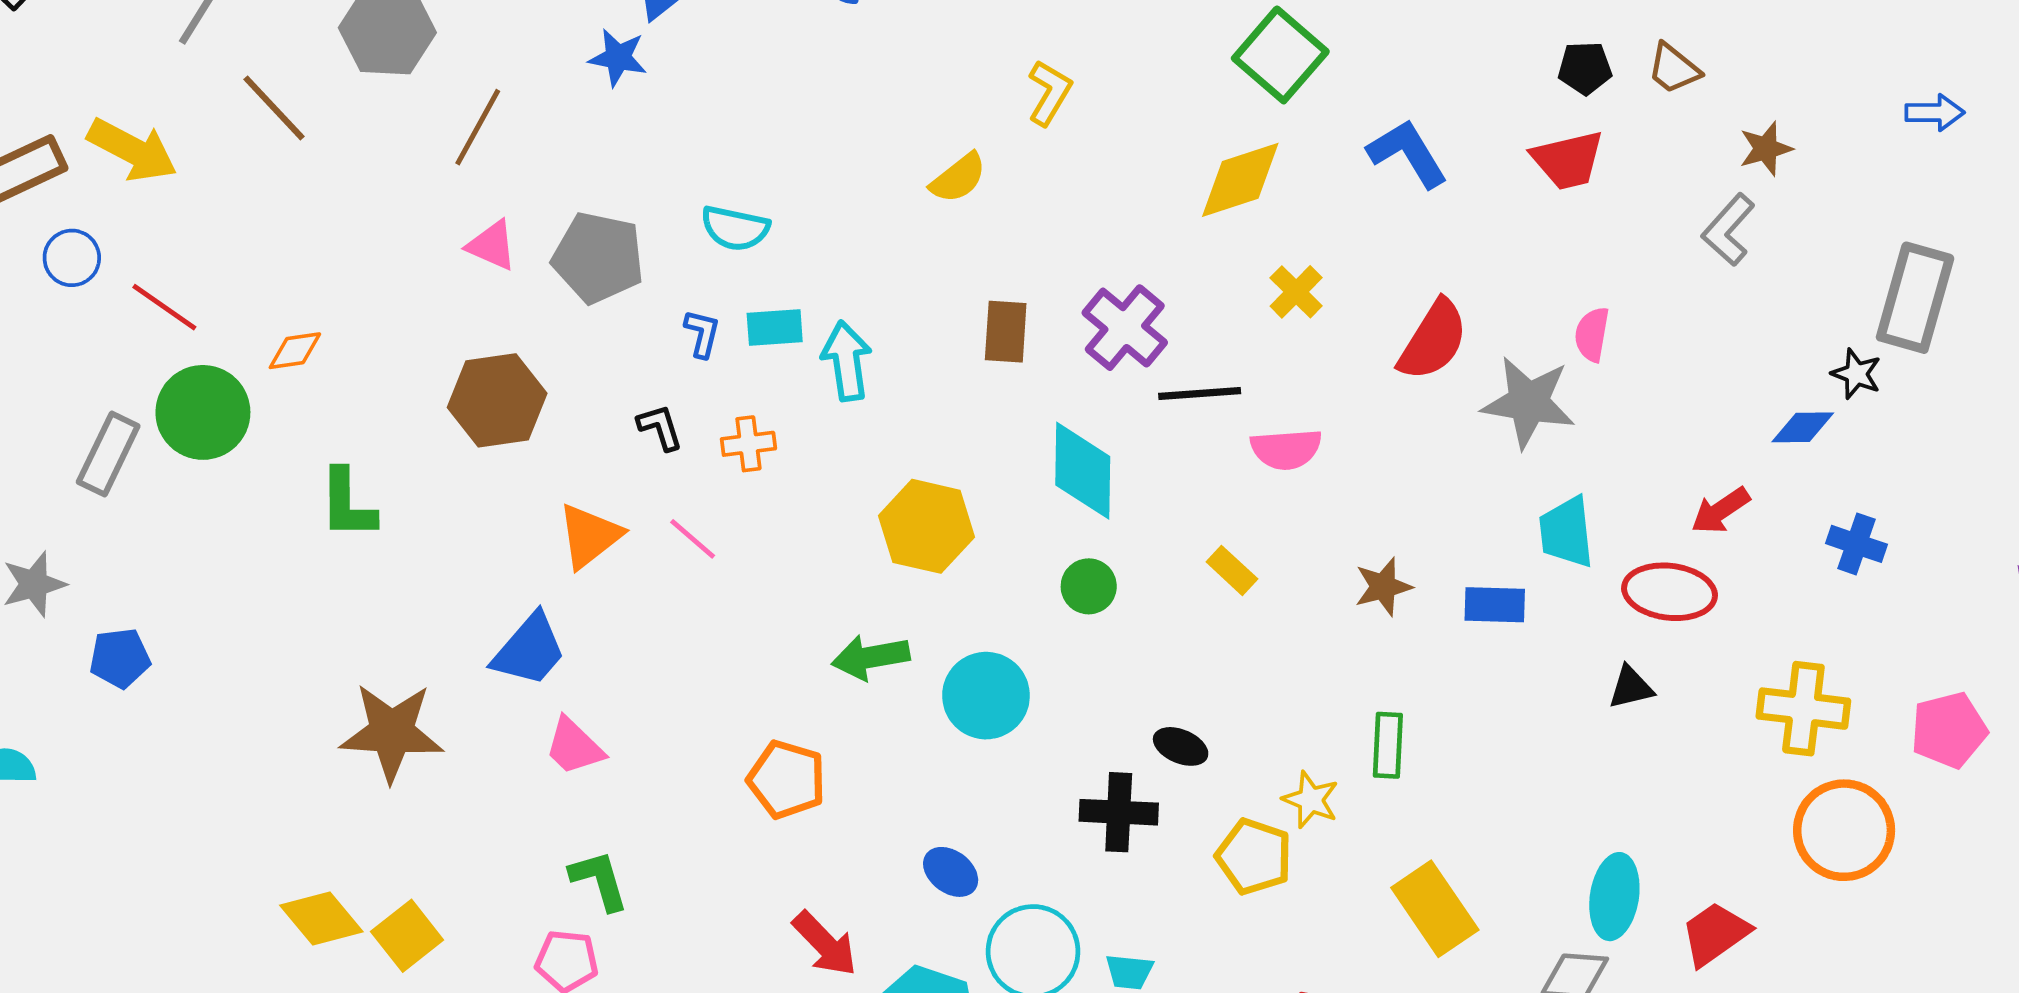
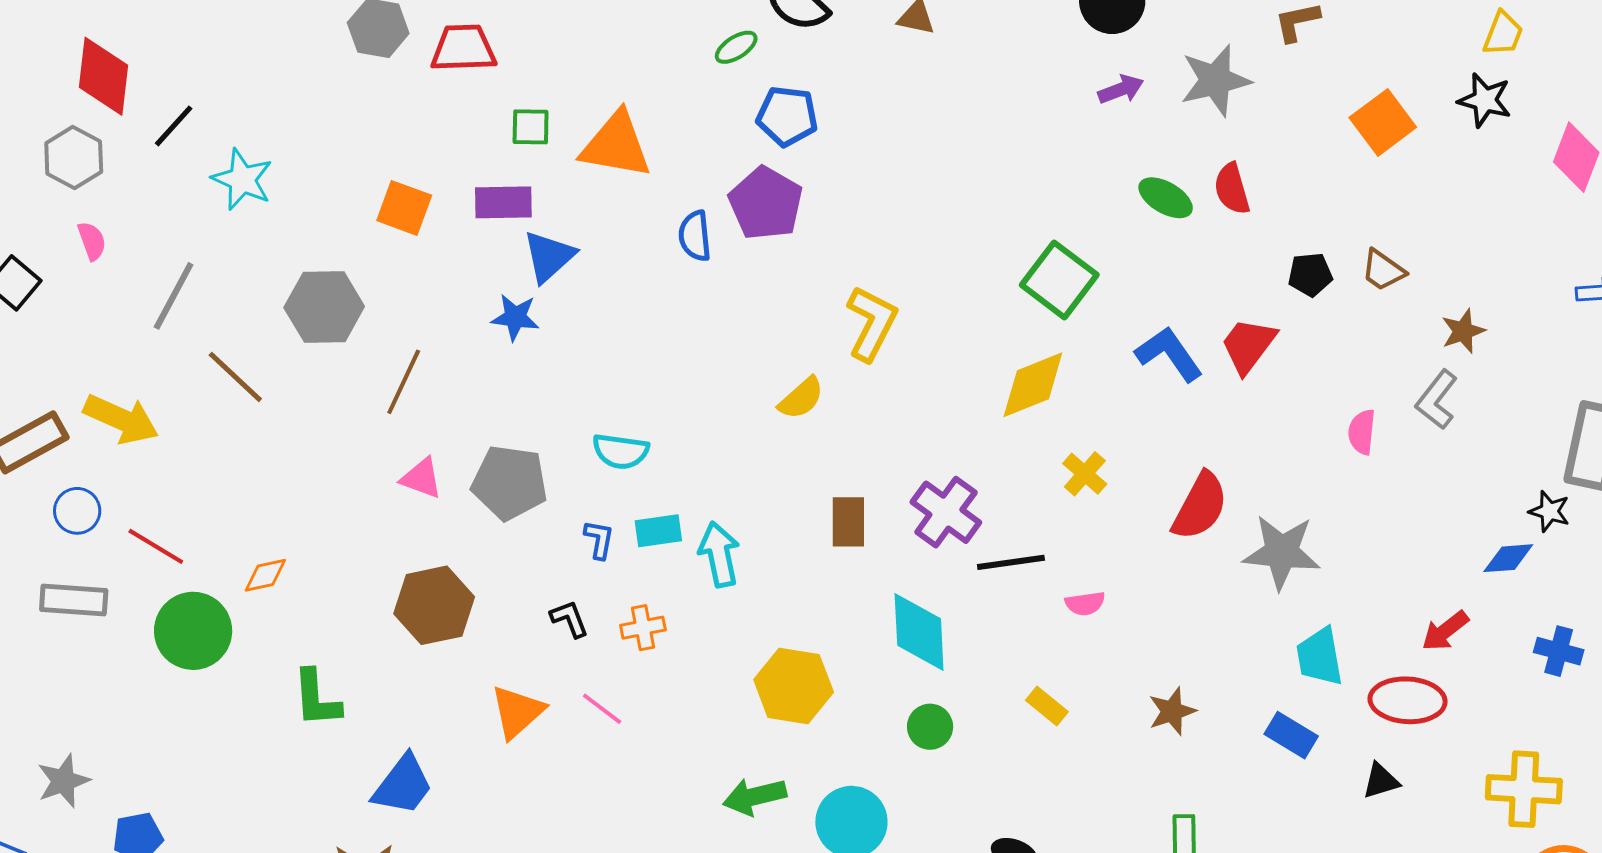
yellow L-shape: (1049, 93) -> (872, 323), size x1.4
red trapezoid: (1568, 160) -> (1248, 345), moved, turned 144
pink semicircle: (1592, 334) -> (1362, 432), moved
pink semicircle: (1286, 449) -> (1085, 603), size x0.7
gray rectangle: (108, 454) -> (74, 600), moved, turned 72
blue rectangle: (1495, 605) -> (1291, 735), moved, turned 33
blue trapezoid: (529, 650) -> (403, 785), moved

